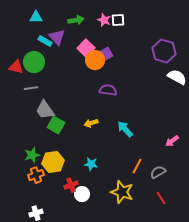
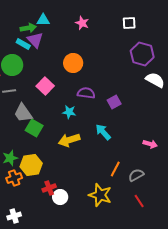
cyan triangle: (36, 17) -> (43, 20), moved
green arrow: (76, 20) -> (28, 28), moved
white square: (118, 20) -> (129, 23), moved
pink square: (86, 48) -> (45, 86), moved
purple square: (106, 54) -> (114, 102), moved
yellow arrow: (91, 123) -> (69, 140), moved, size x1.5
pink arrow: (172, 141) -> (150, 144), turned -128
cyan star: (91, 164) -> (69, 112), moved

